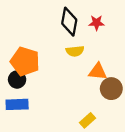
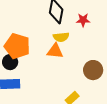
red star: (97, 23) -> (83, 20), moved
orange triangle: (98, 72) -> (55, 51), moved

